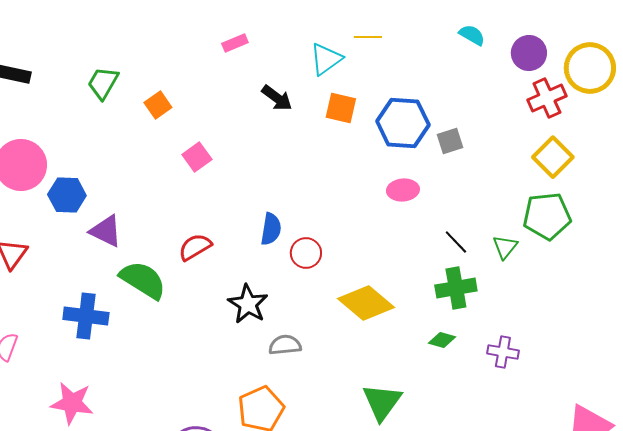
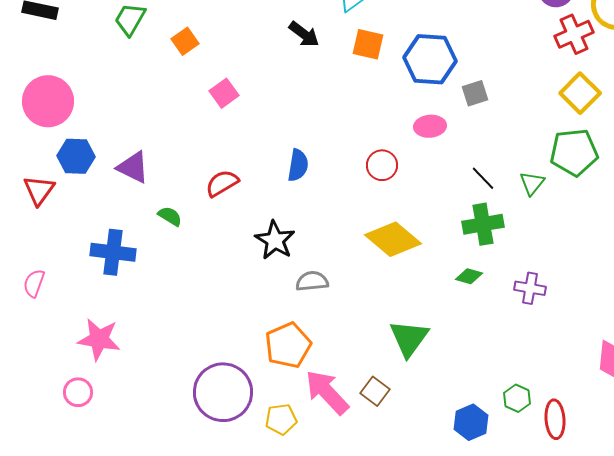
gray square: (450, 141) -> (475, 93), moved
blue hexagon: (67, 195) -> (76, 156), moved
red circle: (306, 253) -> (382, 165), moved
green semicircle: (143, 280) -> (170, 216), size x0.5

